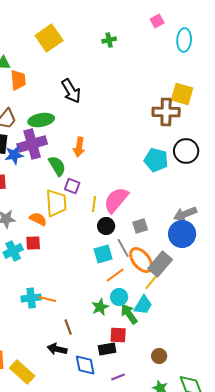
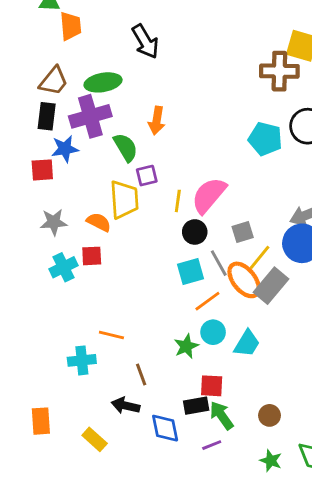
blue star: (14, 155) -> (65, 149), moved
purple square: (72, 186) -> (147, 176), turned -35
yellow line: (152, 281) -> (260, 257), moved
cyan cross: (31, 298) -> (82, 360), moved
green arrow: (129, 314) -> (222, 415), moved
yellow rectangle: (22, 372) -> (95, 439), moved, size x0.7

